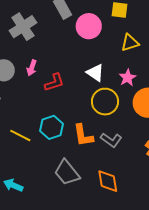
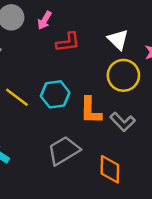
gray trapezoid: (67, 173) -> (64, 151), turned 88

